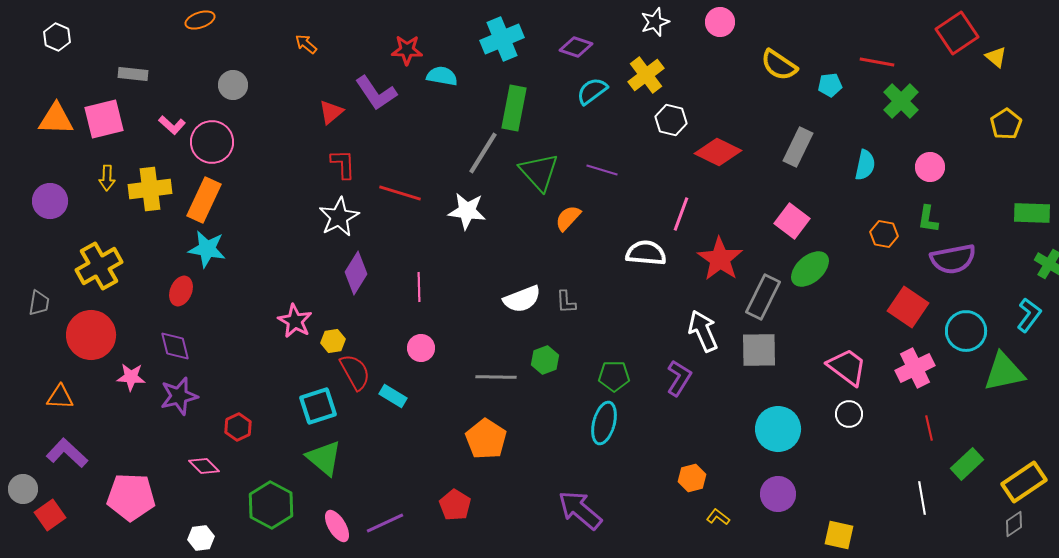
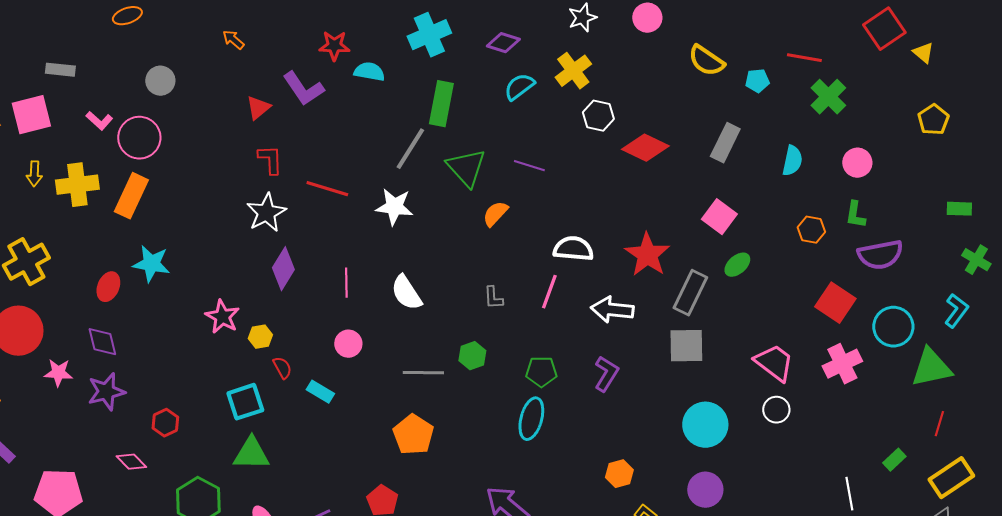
green rectangle: (1032, 213) -> (959, 209), size x0.7
pink line: (681, 214) -> (549, 292), moved
cyan star: (207, 249) -> (151, 264), moved
green ellipse: (810, 269) -> (737, 265), size x0.7
white semicircle: (522, 299) -> (406, 293), moved, turned 78
white arrow: (703, 331) -> (612, 310), moved, turned -60
red semicircle: (355, 372) -> (282, 368), size x0.6
red line: (929, 428) -> (939, 424), moved, turned 30
green triangle: (324, 458) -> (251, 454), turned -39
green rectangle: (967, 464) -> (894, 460), size x0.7

